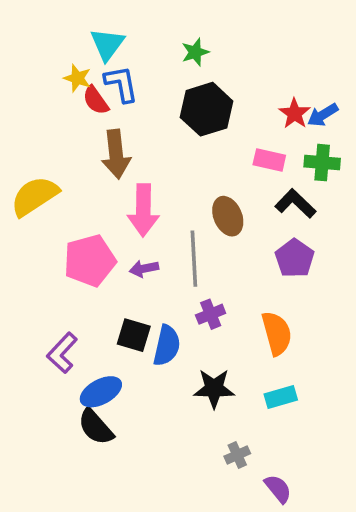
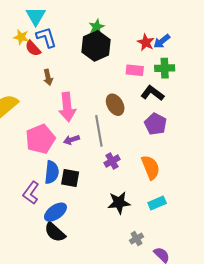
green star: (195, 52) -> (97, 27), moved
brown arrow: (116, 154) -> (48, 77), size x0.6
blue semicircle: (167, 346) -> (52, 172), moved

